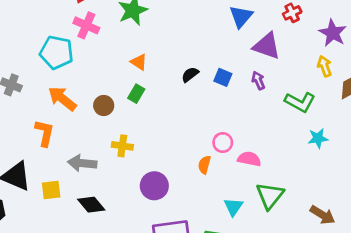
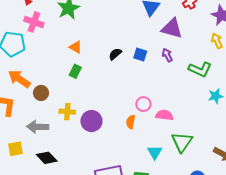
brown circle: (104, 106) -> (41, 93), moved
purple circle: (154, 186) -> (91, 121), moved

